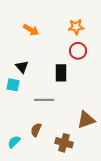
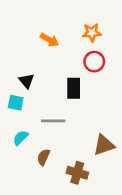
orange arrow: (31, 30) -> (50, 40), moved
cyan semicircle: (14, 142) -> (21, 138), moved

